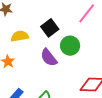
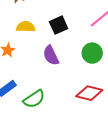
green circle: (70, 46) -> (92, 53), moved

